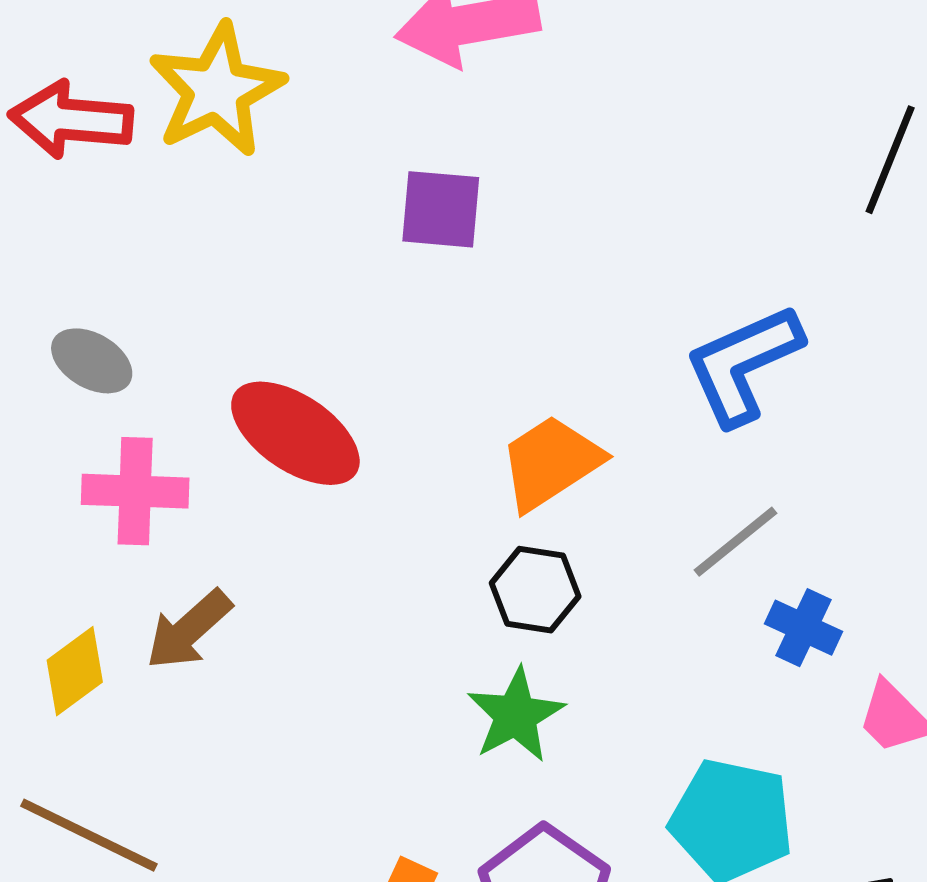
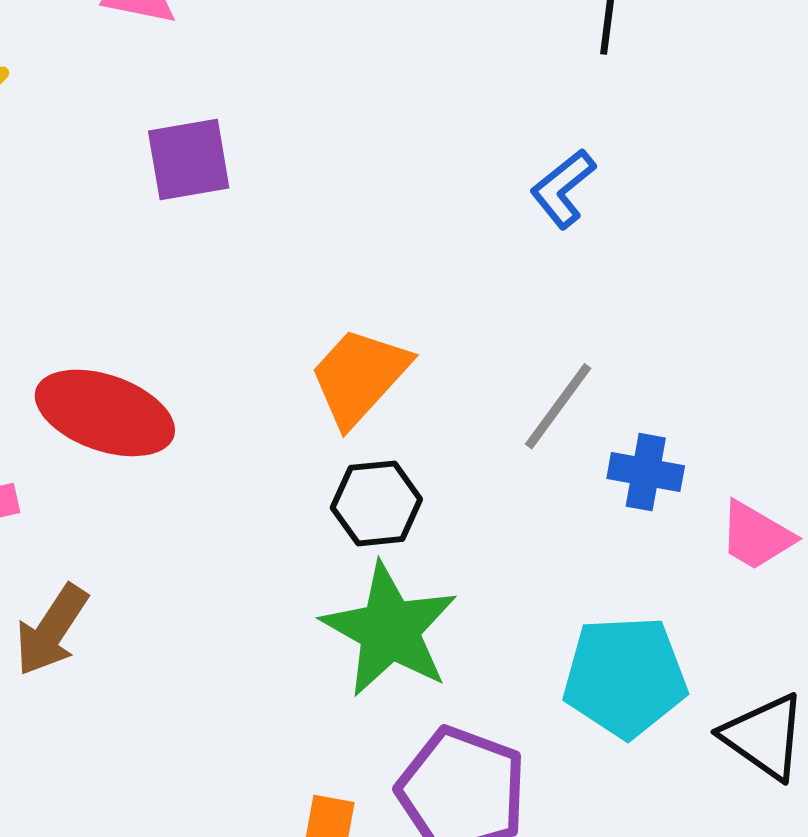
blue L-shape: (743, 364) -> (563, 189), moved, size x0.6
green star: (516, 715) -> (390, 630), size x1.4

